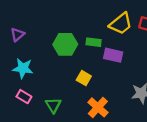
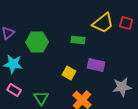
green hexagon: (65, 44) -> (37, 42), moved
purple rectangle: (113, 55) -> (96, 65), moved

